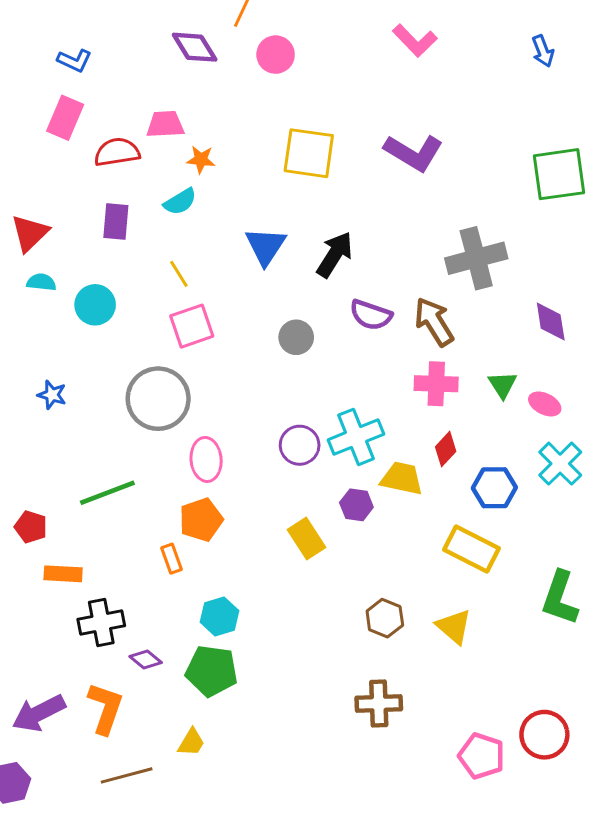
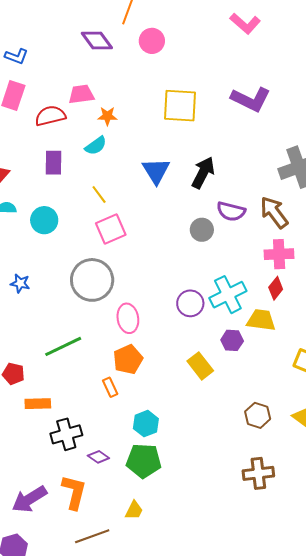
gray circle: (296, 337) -> (202, 230), moved
red diamond: (446, 449) -> (276, 288), moved

